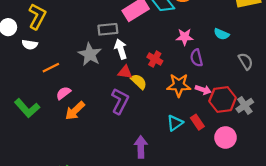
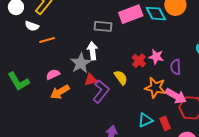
pink star: (185, 37) -> (156, 57), moved
white arrow: (121, 49) -> (92, 51), moved
gray star: (90, 54) -> (81, 63), moved
orange line: (51, 68) -> (47, 40), moved
red triangle: (125, 72) -> (91, 80), moved, turned -32
pink arrow: (203, 90) -> (176, 96), size x1.5

